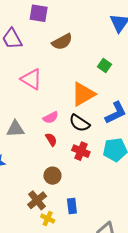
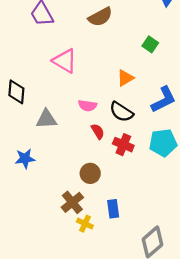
orange triangle: (83, 94) -> (125, 78), size x0.6
pink semicircle: (51, 118) -> (88, 106), turned 35
red semicircle: (51, 140) -> (98, 131), moved

